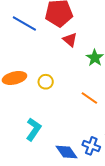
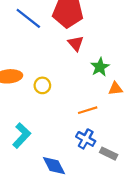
orange line: (89, 98) -> (88, 110), turned -60
blue cross: (91, 146) -> (86, 139), moved

